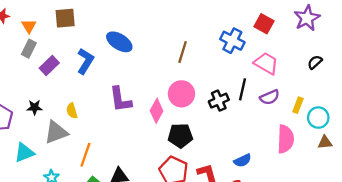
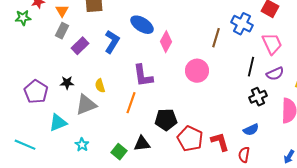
brown line: (183, 52) -> (216, 38), moved
pink trapezoid: (266, 63) -> (272, 44), turned 35
black cross: (219, 101) -> (258, 97), moved
pink diamond: (157, 111) -> (166, 42), moved
black pentagon: (180, 136) -> (166, 120), moved
orange line: (85, 155) -> (131, 103), moved

